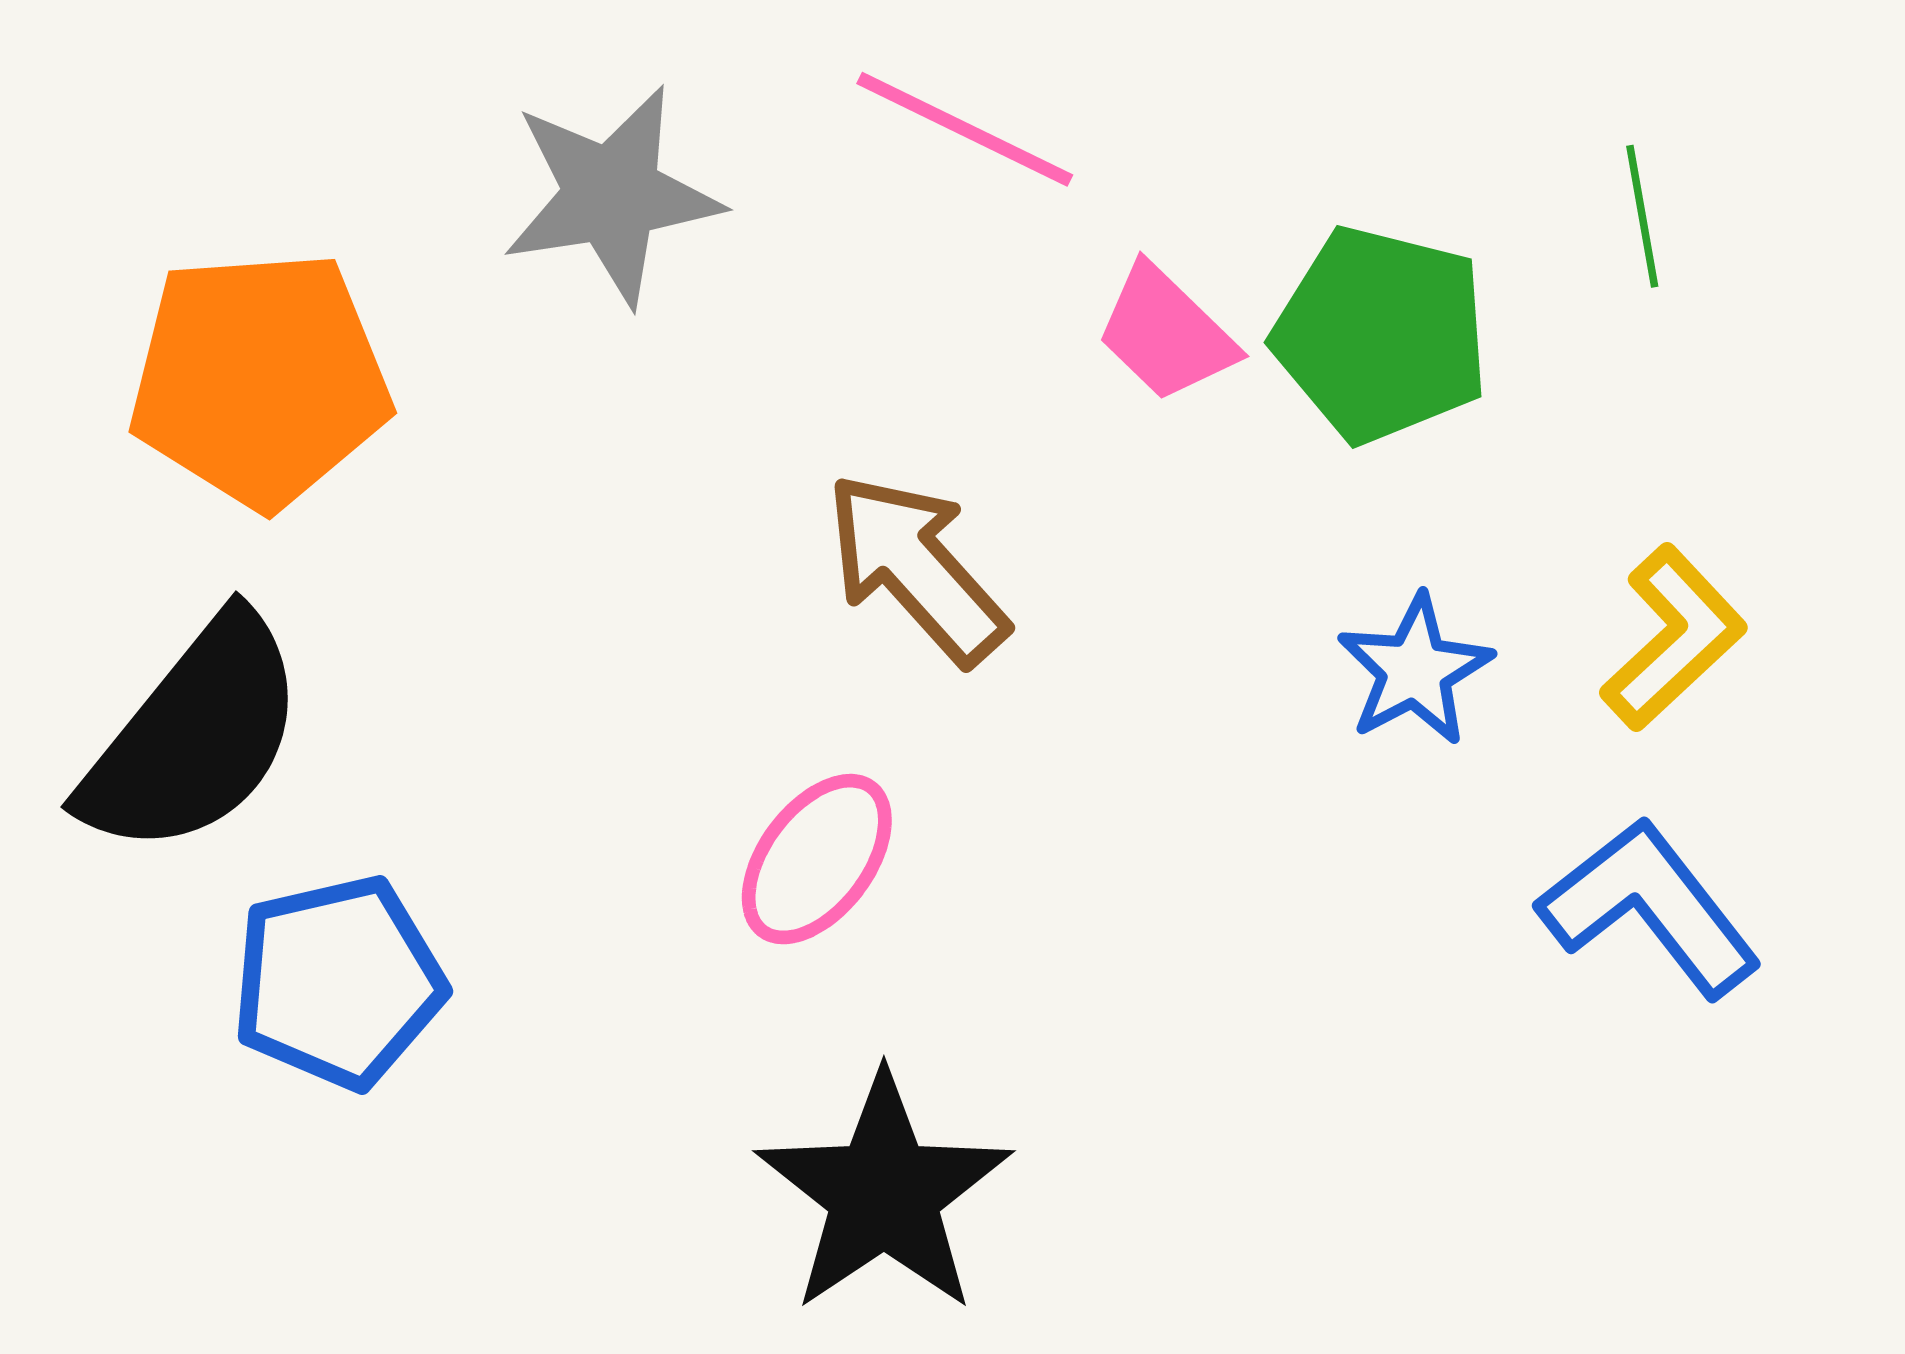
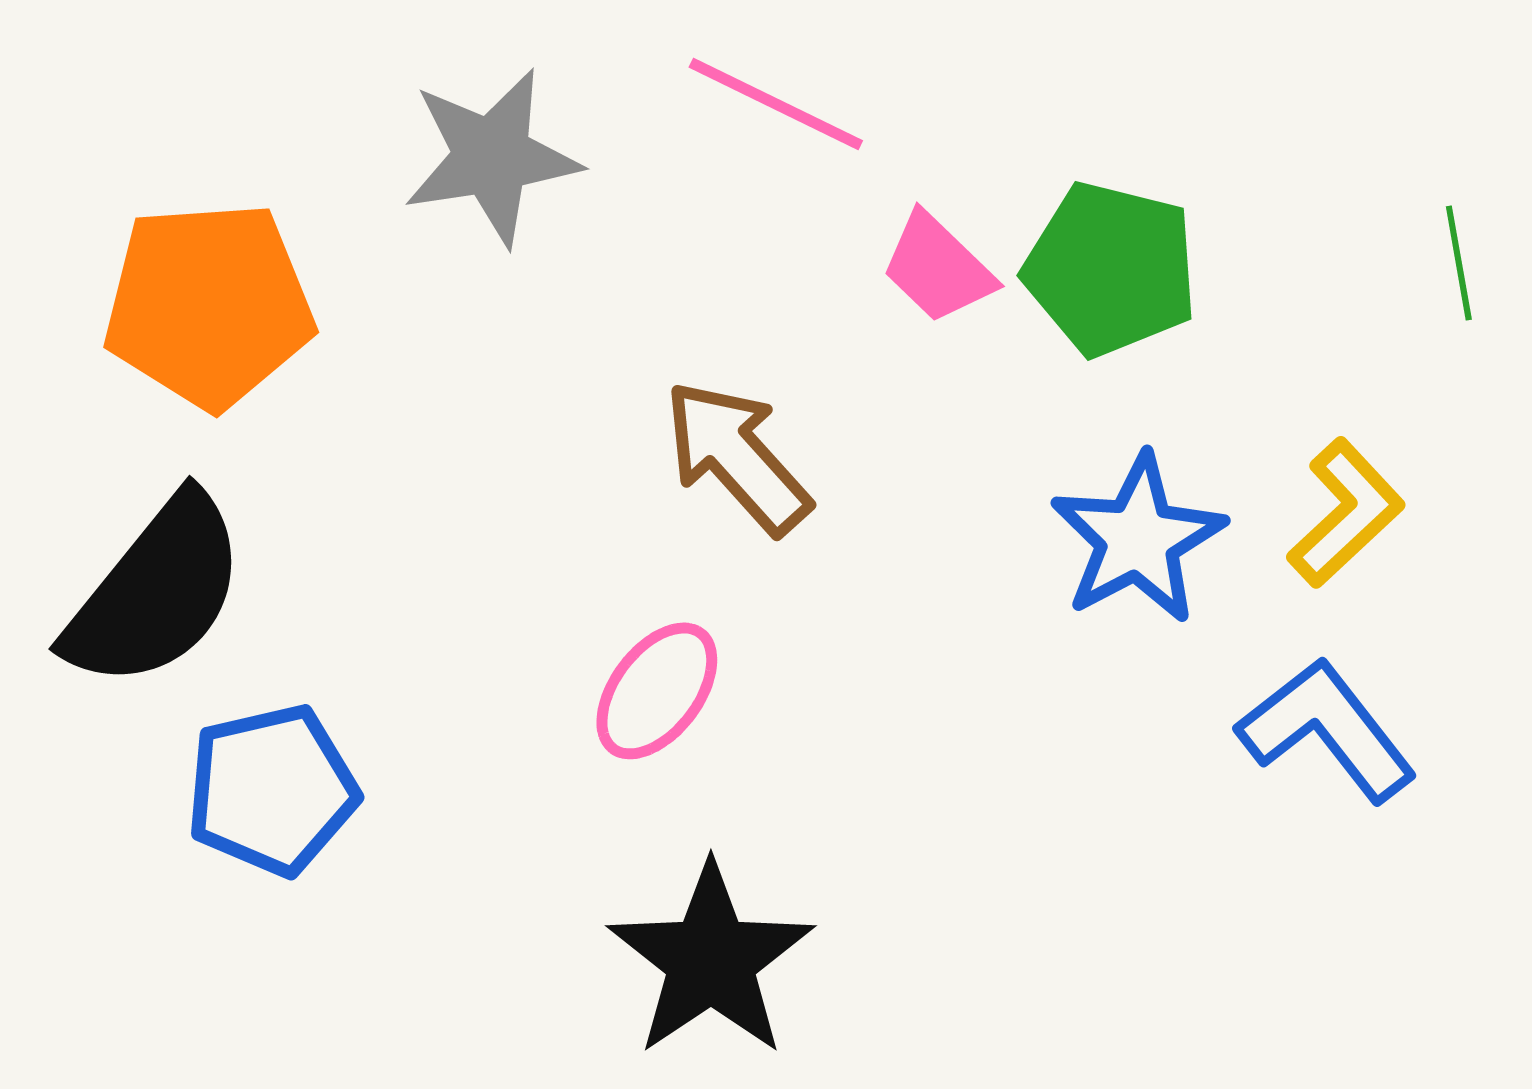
green line: (1642, 216) -> (1459, 263), moved
blue star: (1415, 670) -> (1138, 539), size x1.4

